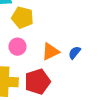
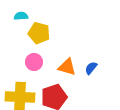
orange triangle: (50, 52) -> (67, 67), turned 42

